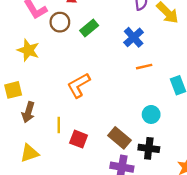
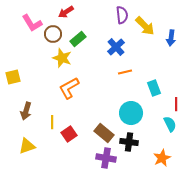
yellow star: (28, 50) -> (62, 58), moved
yellow square: (13, 90) -> (13, 77), moved
cyan circle: (151, 114) -> (131, 113), size x1.5
red square: (79, 139) -> (69, 134), turned 35

